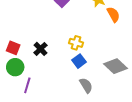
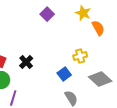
yellow cross: (76, 43) -> (80, 56), moved, turned -32

